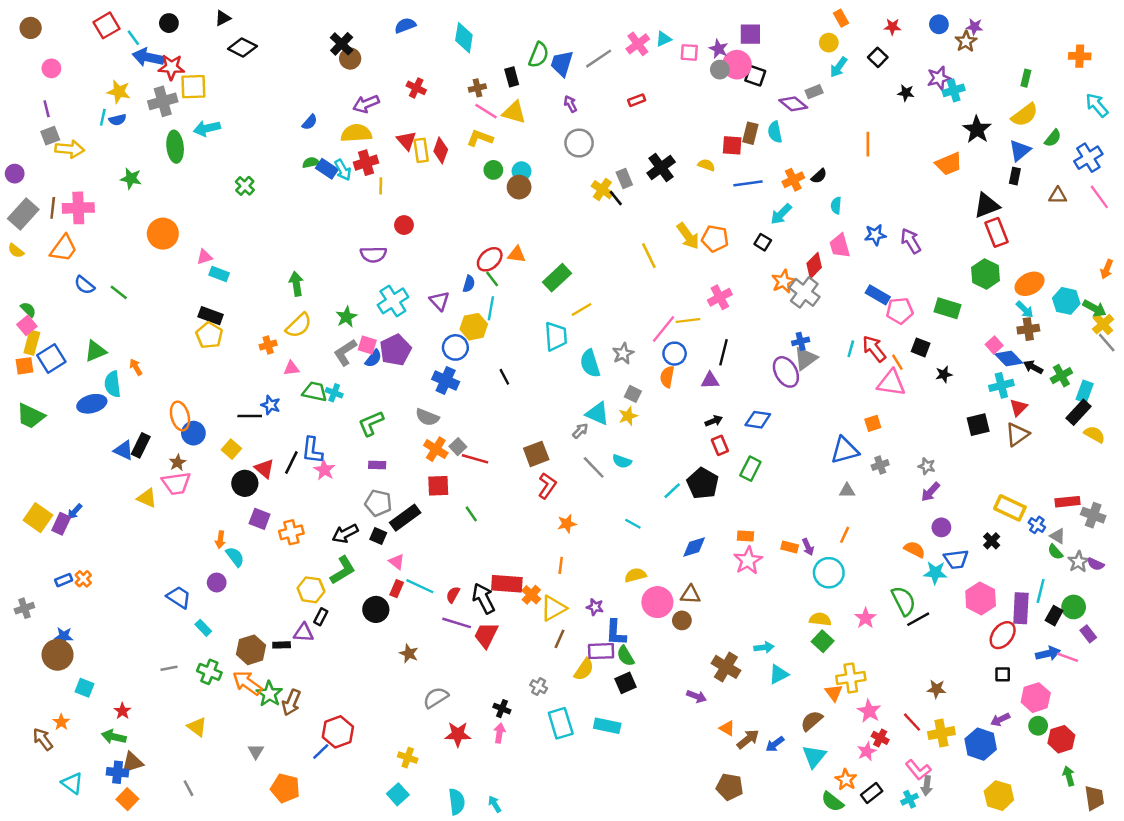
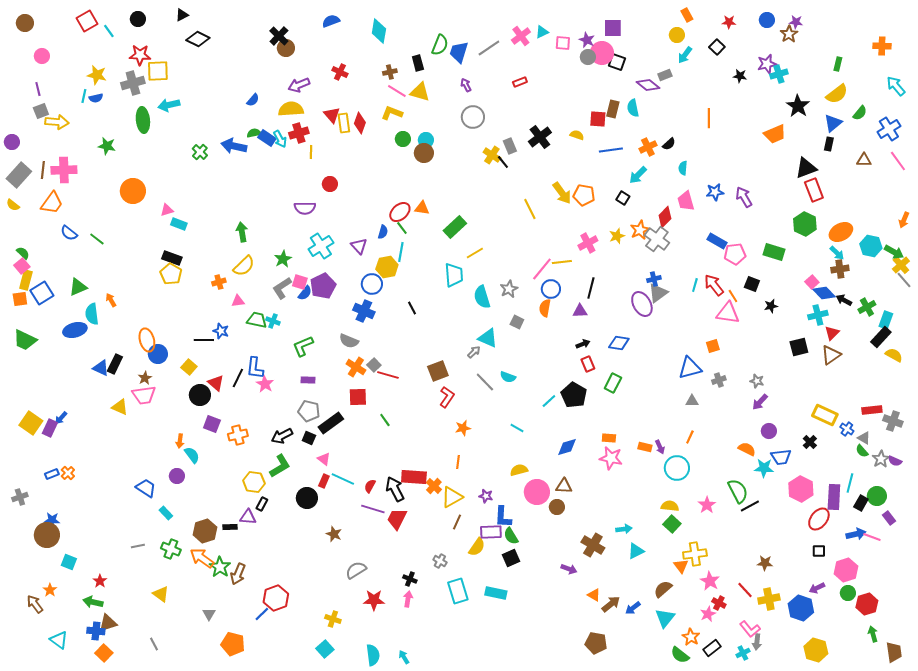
blue arrow: (148, 57) -> (234, 146), moved
yellow star: (628, 416) -> (617, 236), moved
pink star: (748, 560) -> (611, 458), turned -30

